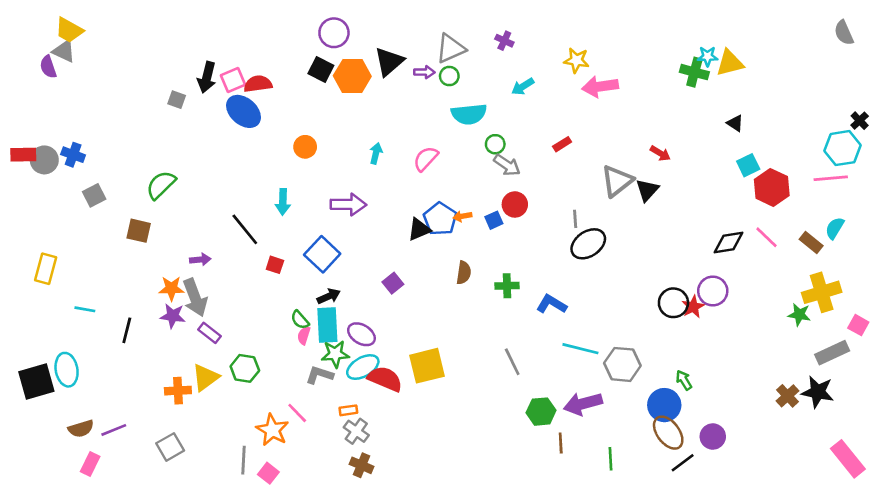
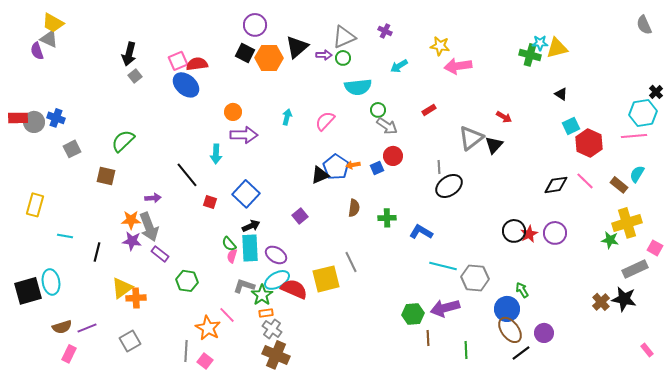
black arrow: (207, 77) -> (129, 54), moved
gray square: (177, 100) -> (135, 76), turned 32
purple arrow: (348, 204) -> (244, 135), moved
purple circle: (713, 291) -> (555, 233), moved
green star: (335, 354) -> (262, 295), moved, turned -30
gray line: (512, 362) -> (351, 262), moved
yellow triangle: (205, 378) -> (122, 288), moved
pink rectangle: (848, 459) -> (647, 350), size x0.5
brown cross: (361, 465) -> (276, 355), size x1.5

